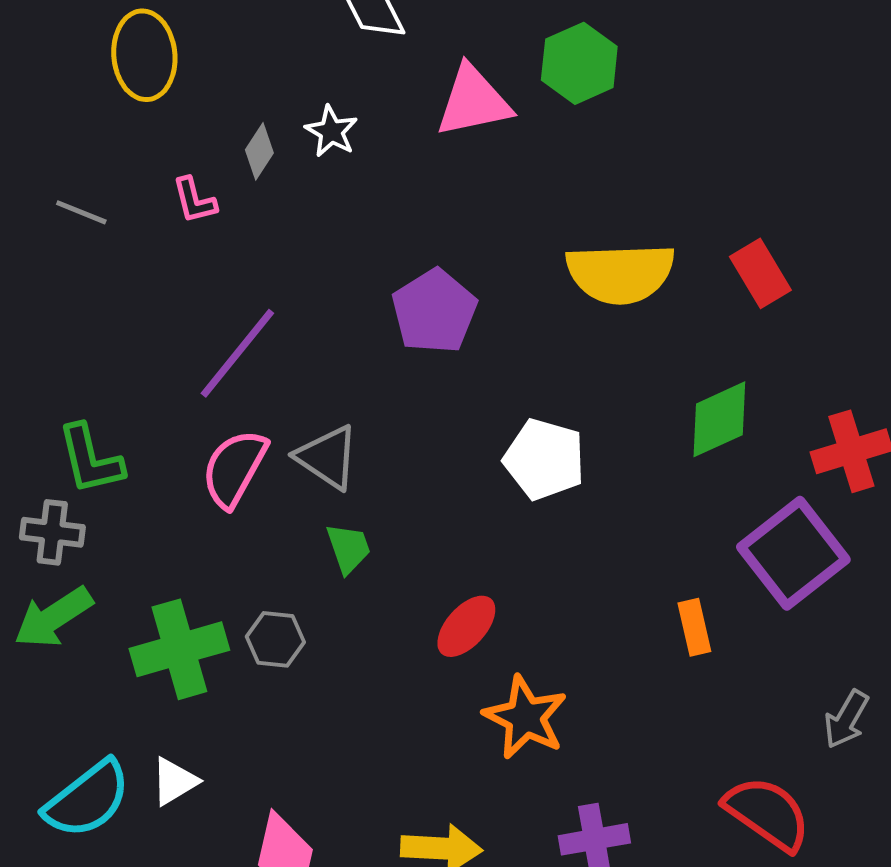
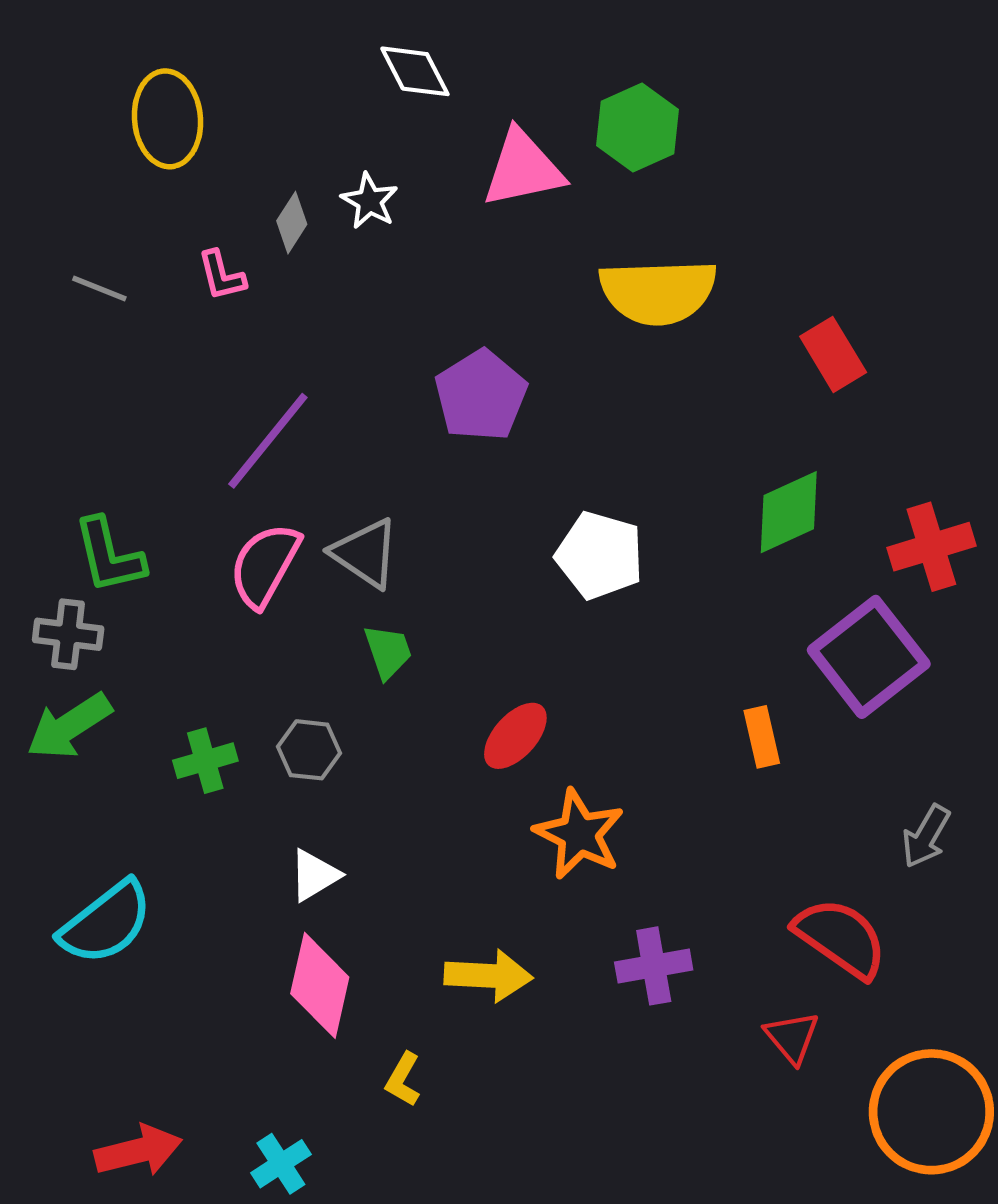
yellow semicircle: (620, 273) -> (658, 292), moved
green cross: (179, 649) -> (205, 761), size x0.6
white triangle: (174, 781) -> (314, 875), moved

